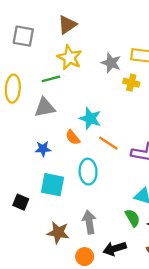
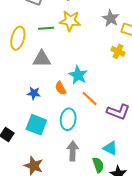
yellow star: (69, 58) -> (70, 21), turned -30
gray star: (111, 63) -> (111, 18), moved
green line: (51, 79) -> (46, 28), moved
gray arrow: (89, 222) -> (73, 151), moved

